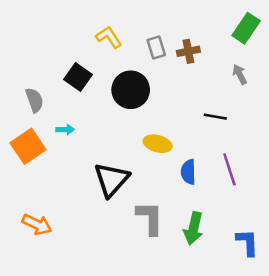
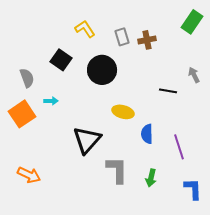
gray arrow: (240, 74) -> (194, 75), moved
purple line: (229, 169) -> (179, 147), moved
green arrow: (194, 228) -> (151, 178), size x0.7

